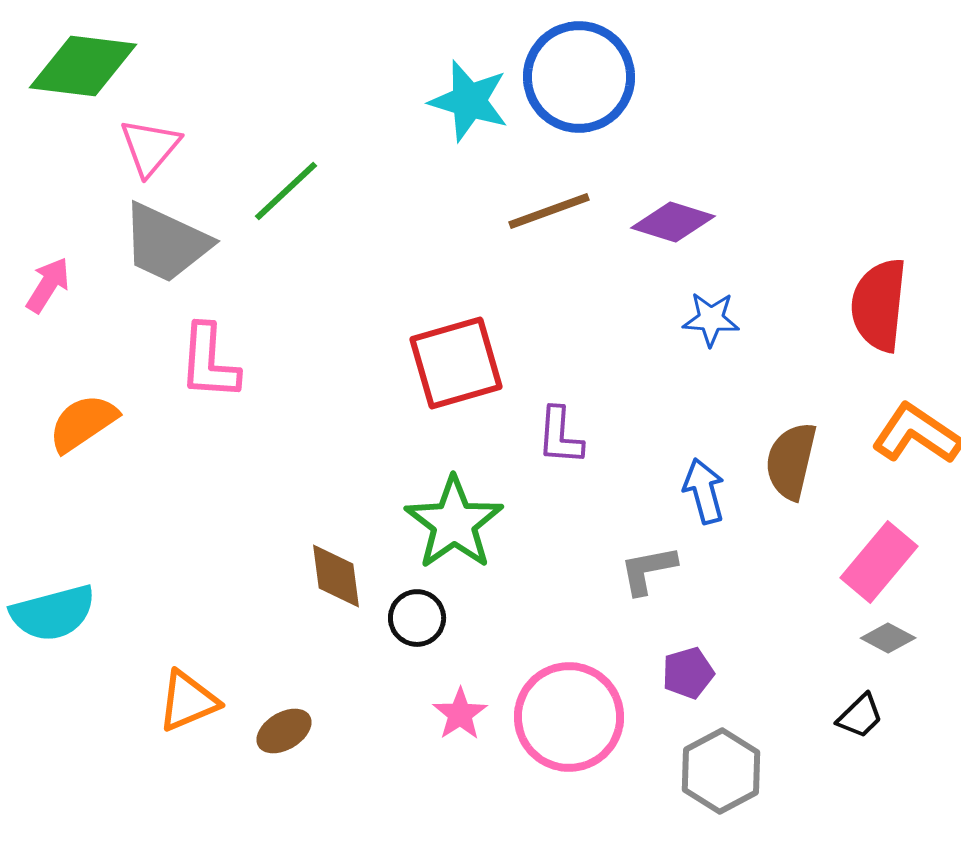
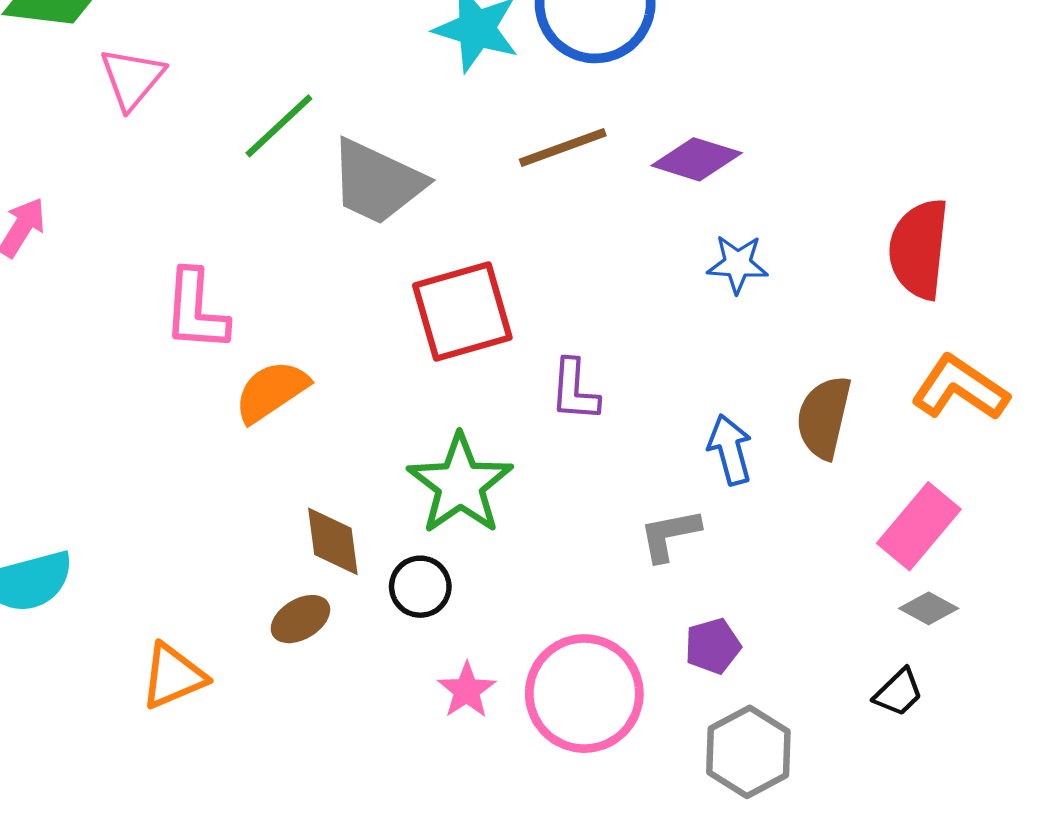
gray trapezoid: (166, 243) -> (377, 182), moved
orange semicircle: (83, 423) -> (271, 391), moved
brown ellipse: (284, 731) -> (300, 619), moved

